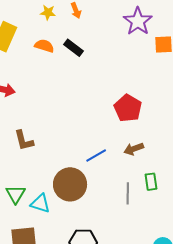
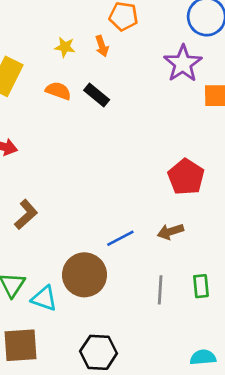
red pentagon: (128, 108) -> (186, 177), moved
brown L-shape: (24, 140) -> (26, 214), turned -120
green rectangle: (151, 182) -> (201, 286), moved

